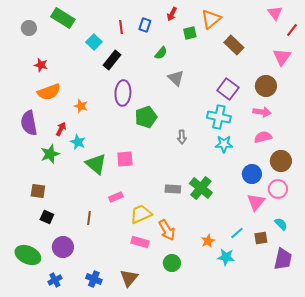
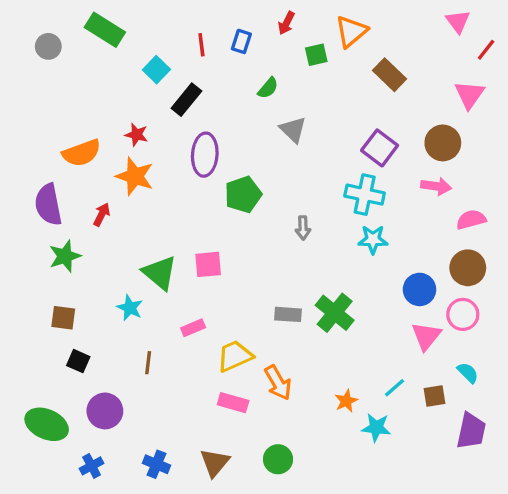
red star: (41, 65) -> (137, 135), moved
orange star: (81, 106) -> (135, 176), size x1.6
pink semicircle: (263, 137) -> (471, 220), moved
cyan star: (78, 142) -> (130, 308), moved
green star: (50, 154) -> (65, 256), moved
green circle: (172, 263) -> (278, 459), moved

